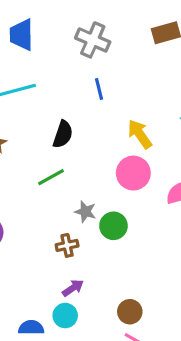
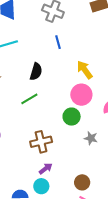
gray star: (85, 212) -> (91, 138), moved
green circle: (113, 226) -> (72, 117), moved
brown cross: (67, 245) -> (41, 142), size x1.5

